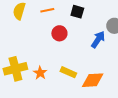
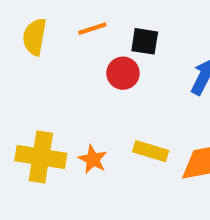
black square: (77, 12) -> (145, 41), moved
yellow cross: (15, 69) -> (41, 157), turned 30

